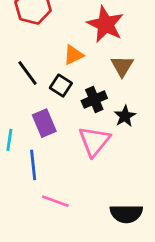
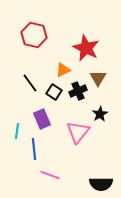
black cross: (94, 99) -> (78, 91), moved

